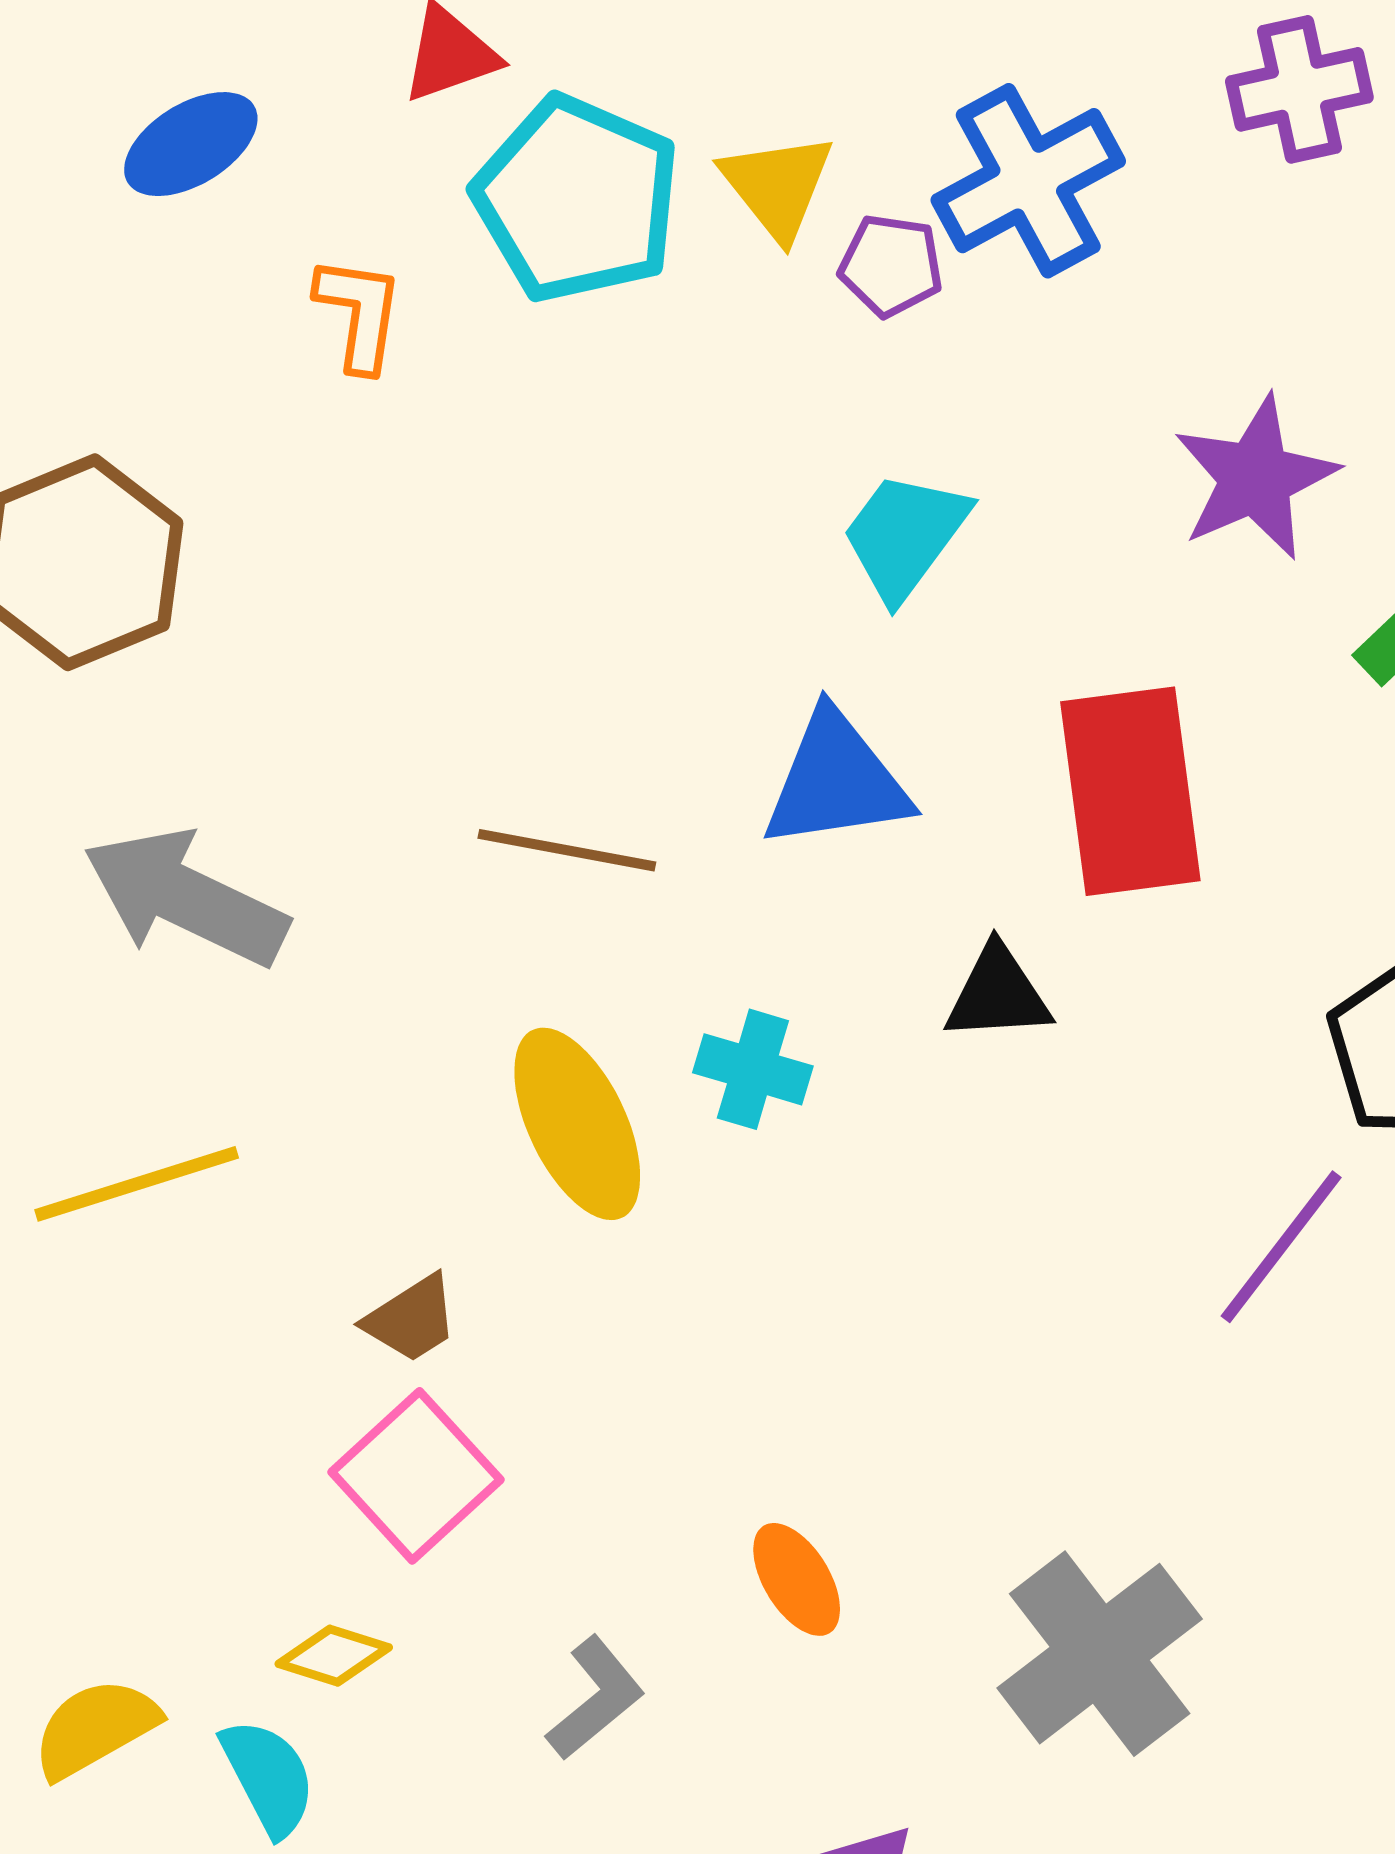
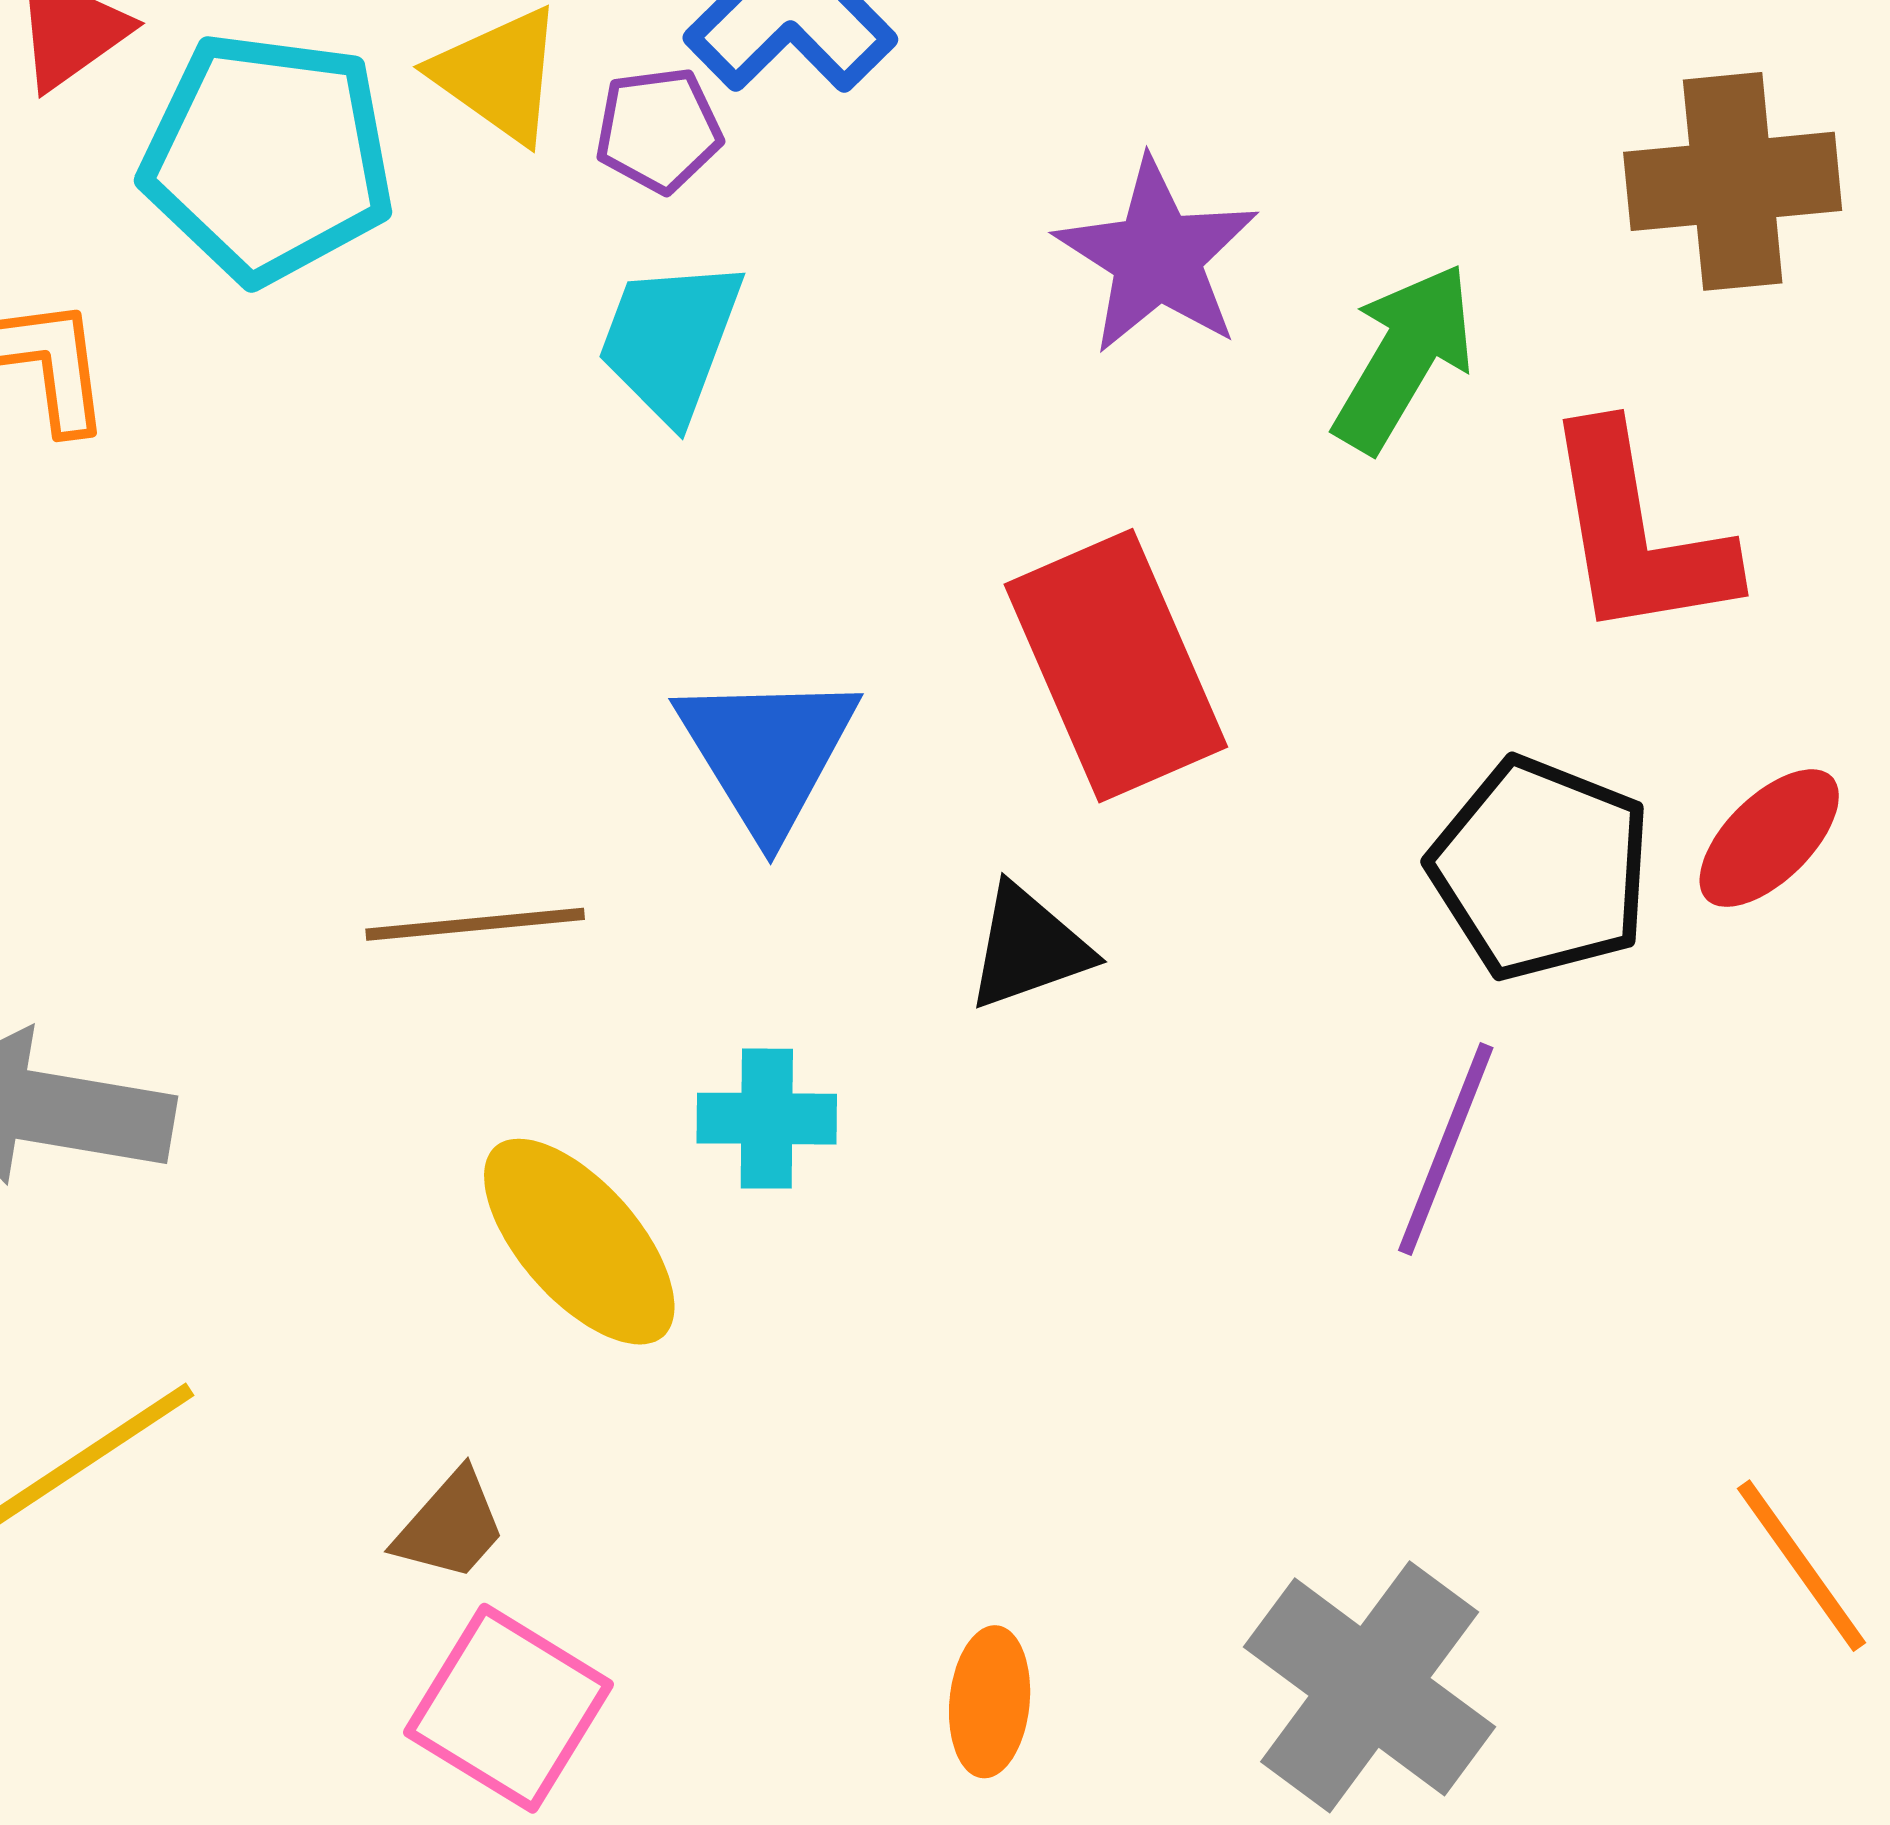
cyan trapezoid: (905, 536) -> (670, 340), moved
blue triangle: (836, 781) -> (768, 752), turned -37
orange ellipse: (797, 1579) -> (990, 1702), turned 53

